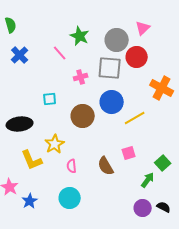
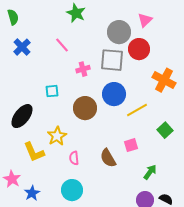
green star: (80, 36) -> (76, 13), moved
black ellipse: (20, 124) -> (22, 116), turned -45
green square: (163, 163) -> (165, 130), moved

